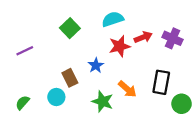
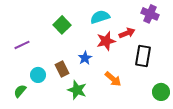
purple cross: (173, 38) -> (150, 14), moved
black rectangle: (161, 82) -> (143, 56), moved
cyan circle: (56, 97) -> (38, 75), moved
green star: (103, 102) -> (77, 90), moved

